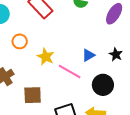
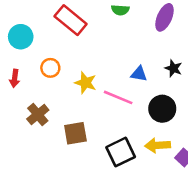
blue triangle: (88, 55) -> (139, 74), turned 48

